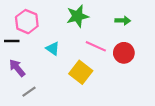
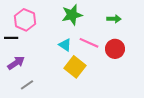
cyan triangle: (53, 49) -> (65, 45), moved
purple arrow: (17, 68) -> (16, 63), turned 96

